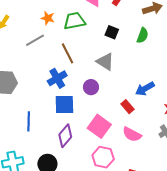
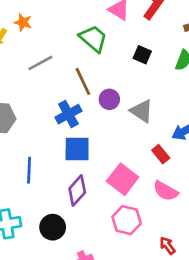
orange star: (48, 18) -> (23, 22), moved
green trapezoid: (74, 21) -> (93, 39), turned 50
gray triangle: (105, 62) -> (142, 111), moved
purple circle: (91, 87) -> (109, 99), moved

